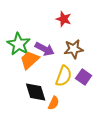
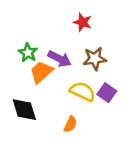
green star: (19, 44) -> (28, 53), size x0.7
yellow semicircle: (64, 76) -> (83, 91), turned -85
black diamond: (36, 92) -> (24, 110), moved

